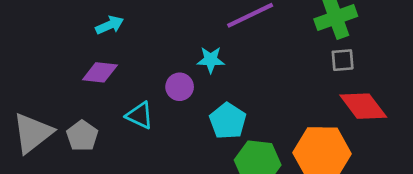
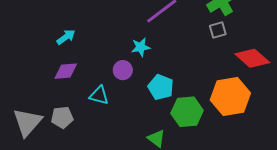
gray square: (343, 60) -> (218, 30), moved
gray pentagon: (82, 136) -> (62, 117), turned -30

